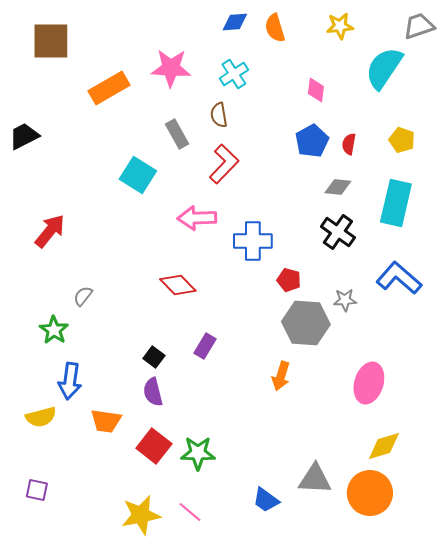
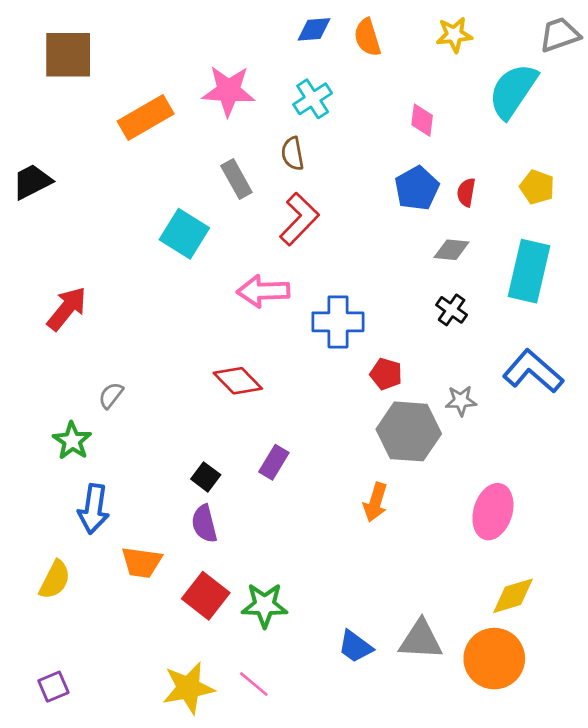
black cross: (338, 232) -> (452, 310), size x0.7
yellow semicircle: (41, 417) -> (55, 580), moved, turned -48
purple square: (37, 490) -> (53, 687), moved, turned -35
blue trapezoid: (266, 500) -> (355, 647), moved

